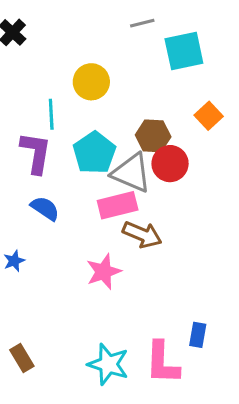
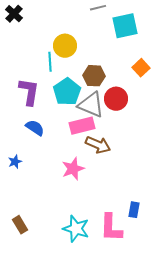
cyan line: (51, 114) -> (50, 62), moved
brown hexagon: (153, 136) -> (94, 76), moved

